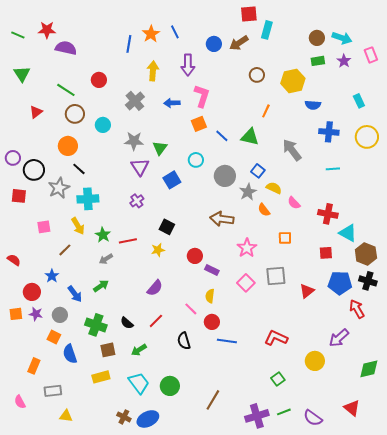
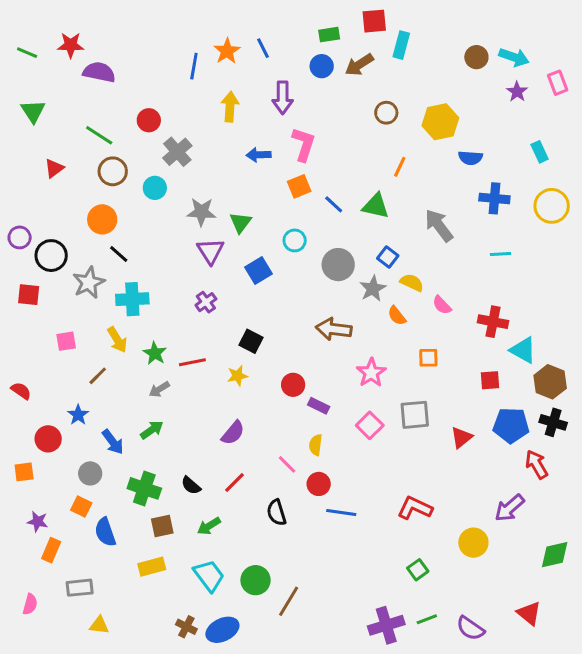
green rectangle: (318, 61) -> (329, 35), moved
gray cross: (135, 101) -> (177, 152), moved
purple star: (36, 314) -> (38, 522), moved
brown line: (213, 400) -> (289, 601), moved
pink semicircle: (20, 402) -> (30, 604), turned -136

